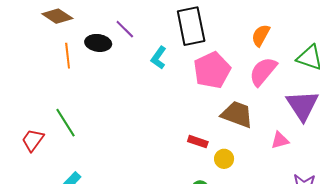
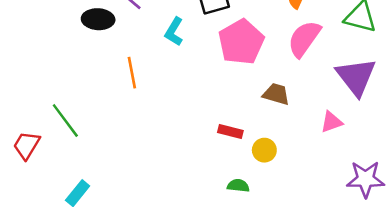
orange line: (68, 56) -> (132, 73), moved
brown trapezoid: (237, 114) -> (276, 94), size x0.7

